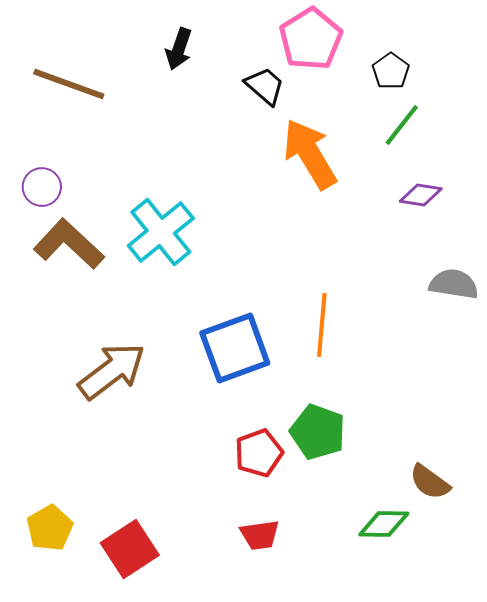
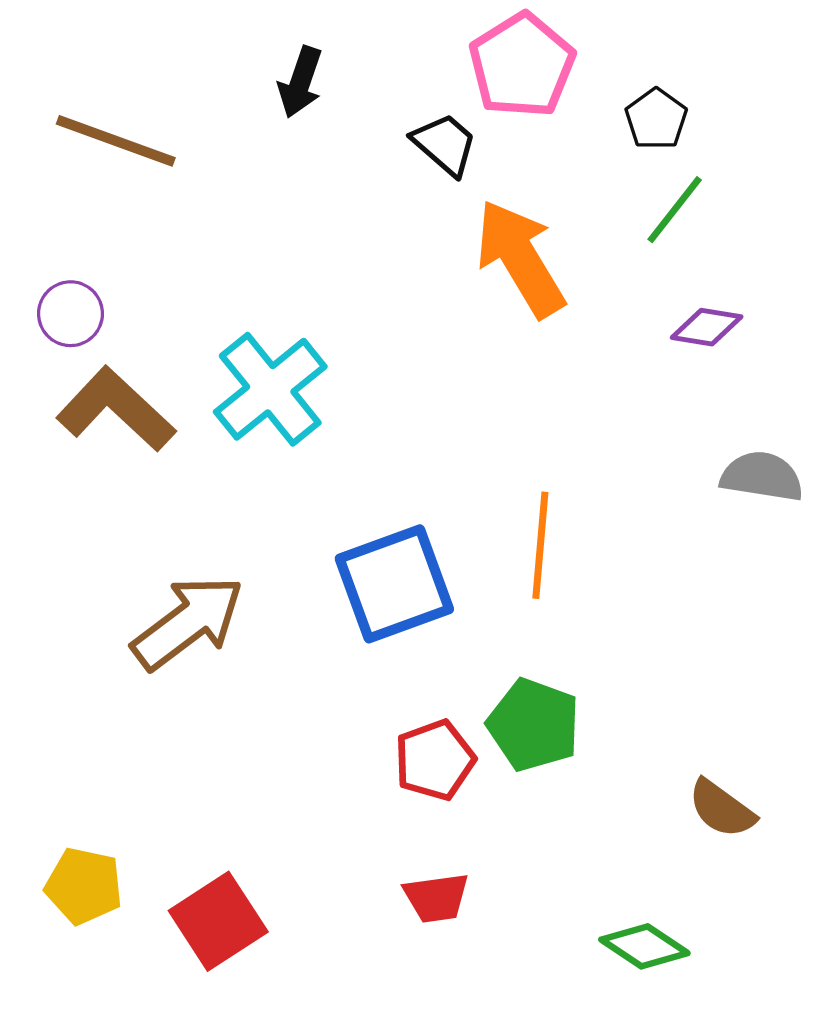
green diamond: (384, 524) -> (644, 946), moved, turned 33
yellow pentagon: (50, 528) -> (84, 886), turned -30

